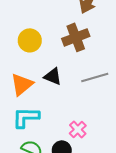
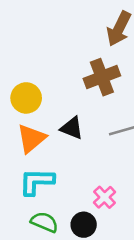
yellow circle: (30, 40) -> (26, 98), moved

